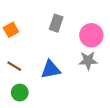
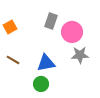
pink circle: (91, 35) -> (72, 32), moved
green circle: (20, 93) -> (41, 84), moved

